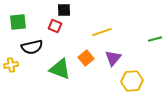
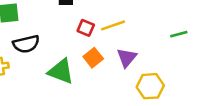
red square: (55, 26) -> (86, 28), moved

